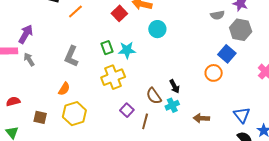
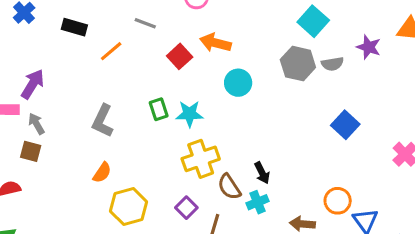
gray hexagon: (241, 30) -> (298, 64), moved
orange circle: (214, 73) -> (338, 201), moved
yellow cross: (113, 77) -> (201, 159), moved
orange semicircle: (64, 89) -> (102, 173), moved
yellow hexagon: (74, 114) -> (129, 207), moved
brown square: (40, 117) -> (31, 151), moved

